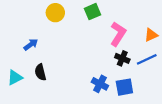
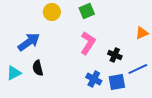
pink L-shape: (118, 34) -> (88, 43), moved
blue arrow: (31, 45) -> (29, 42), size x1.6
blue line: (147, 59) -> (138, 69), moved

